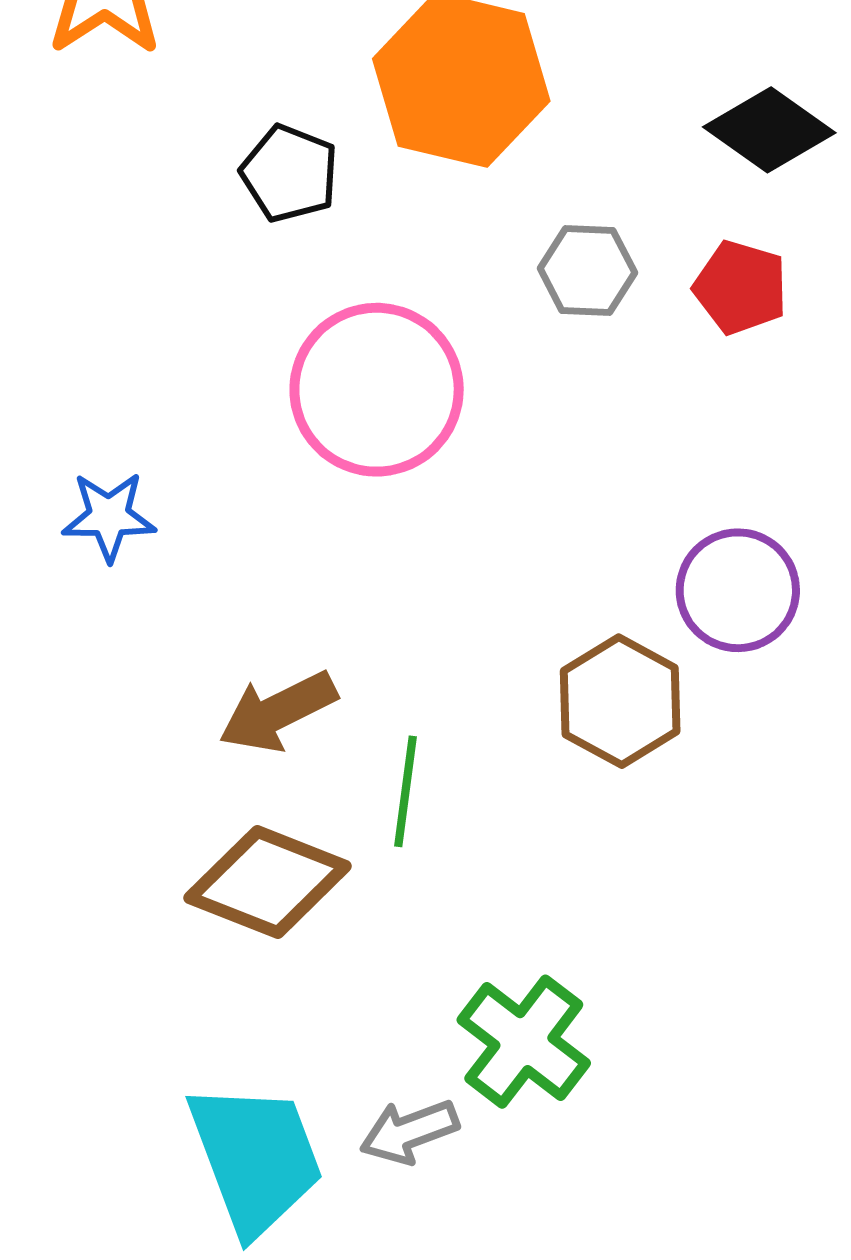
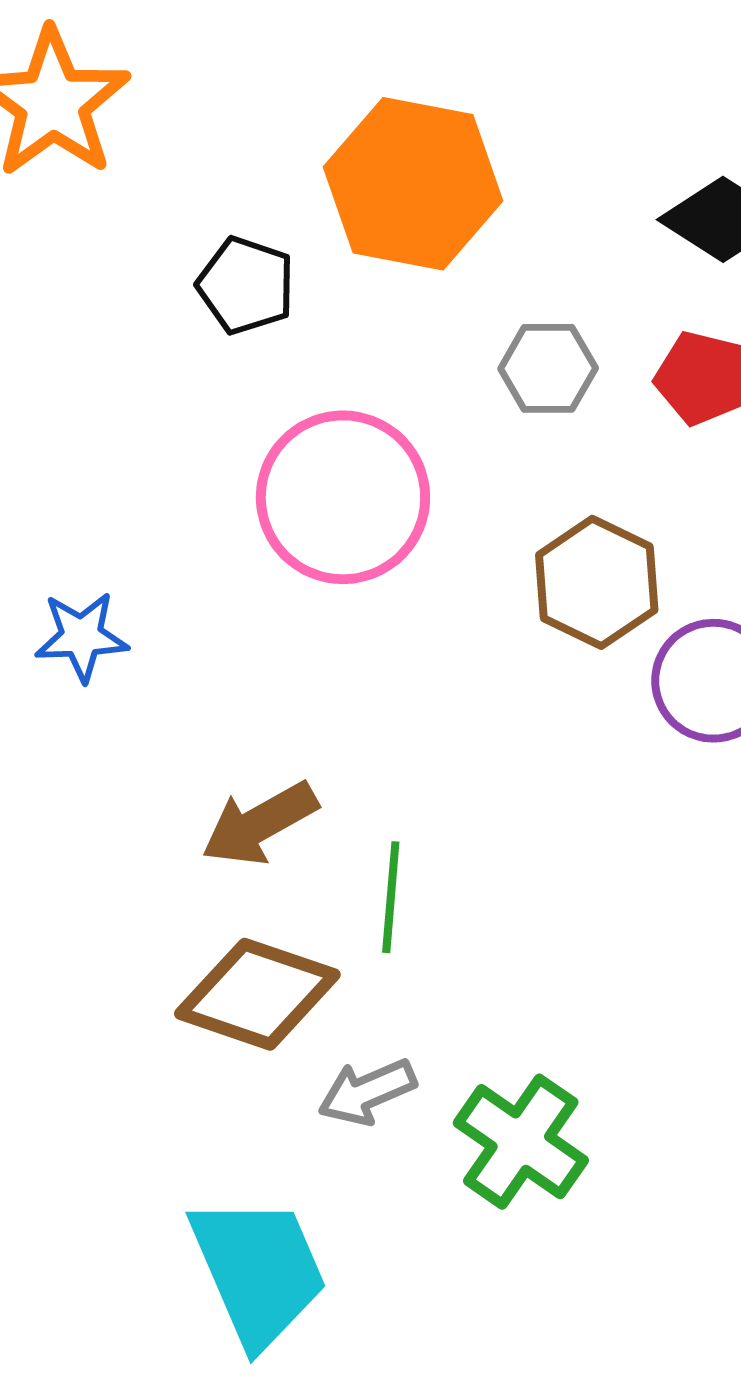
brown hexagon: (620, 701) -> (597, 582), moved
gray arrow: (409, 1132) -> (367, 1092), moved

